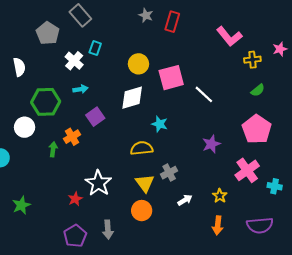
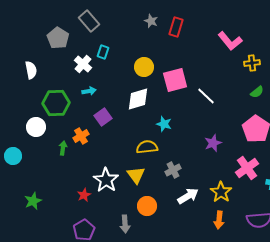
yellow triangle: (145, 183) -> (136, 175), moved
yellow star: (220, 196) -> (221, 192), size x1.5
white arrow: (185, 200) -> (188, 196), size x1.5
gray arrow: (108, 230) -> (125, 224), moved

